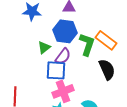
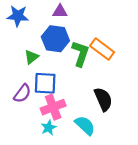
purple semicircle: (63, 56) -> (22, 93), moved
black semicircle: (107, 69) -> (103, 99), moved

